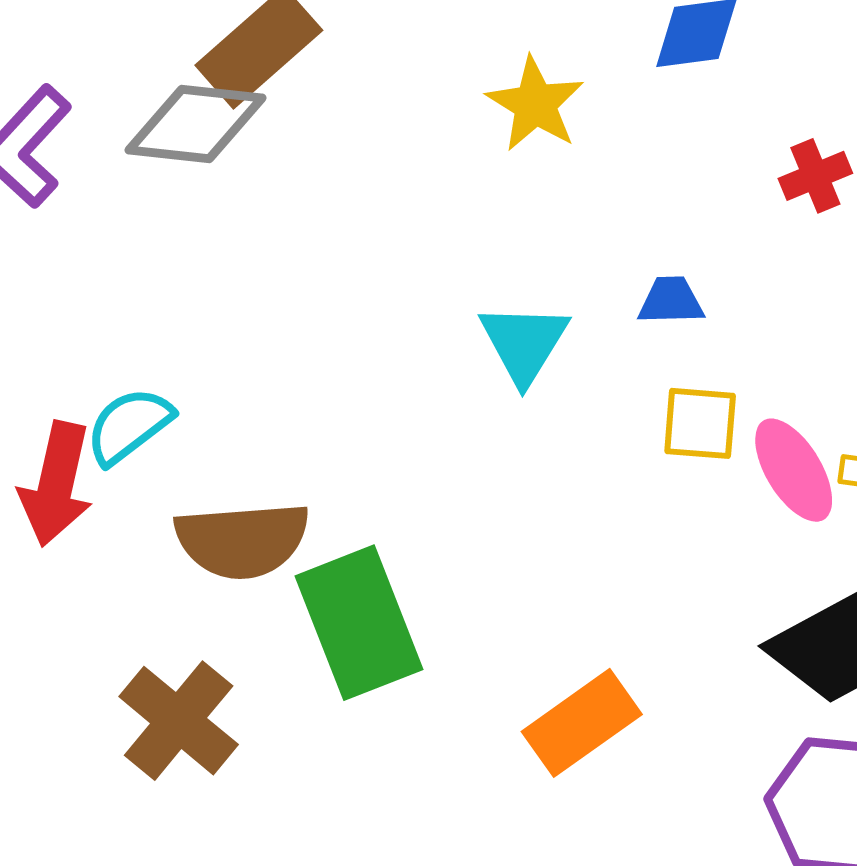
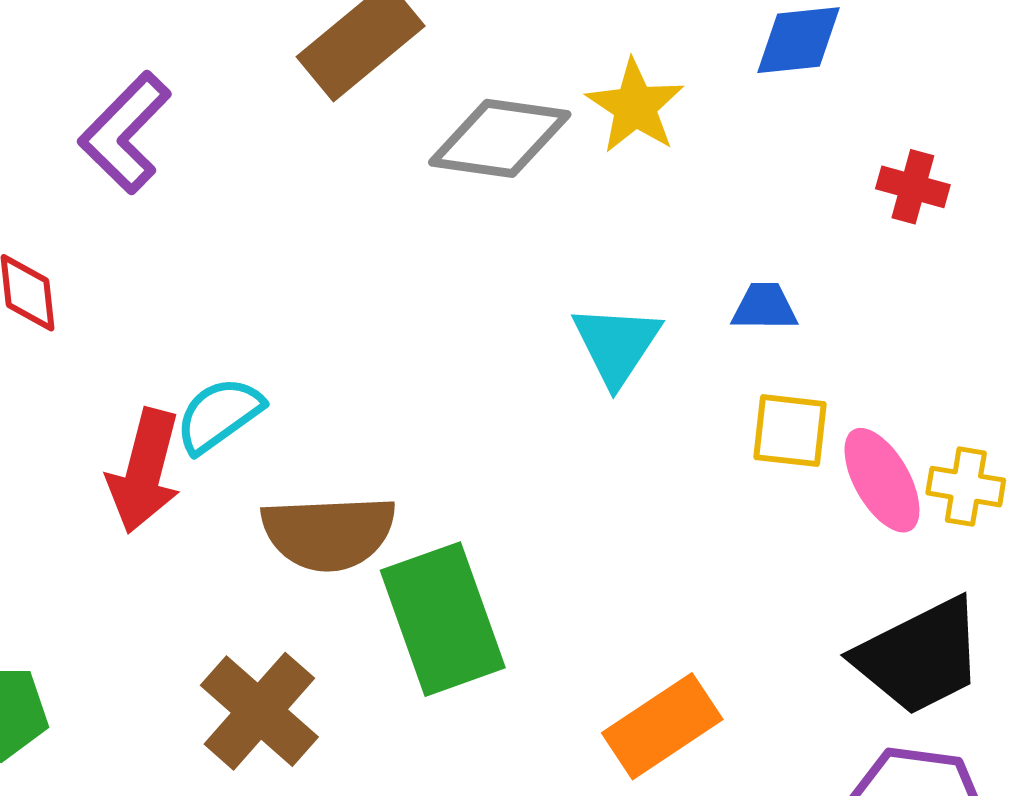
gray diamond: (196, 124) -> (500, 138), moved
red cross: (815, 176) -> (913, 187), turned 36

